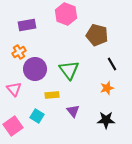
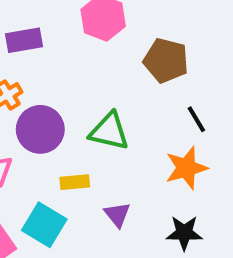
green triangle: (69, 70) -> (109, 131), turned -40
orange star: (107, 88) -> (186, 168), size x1.5
cyan square: (37, 116) -> (44, 225), size x1.5

